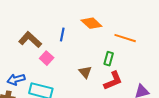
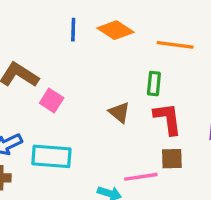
blue line: (62, 34) -> (73, 30), moved
red L-shape: (113, 81) -> (168, 119), turned -65

